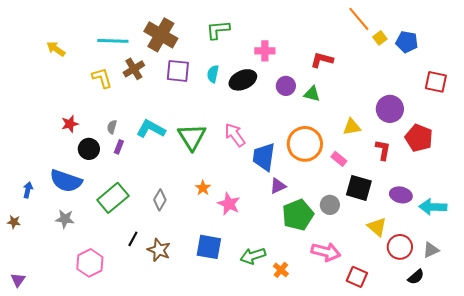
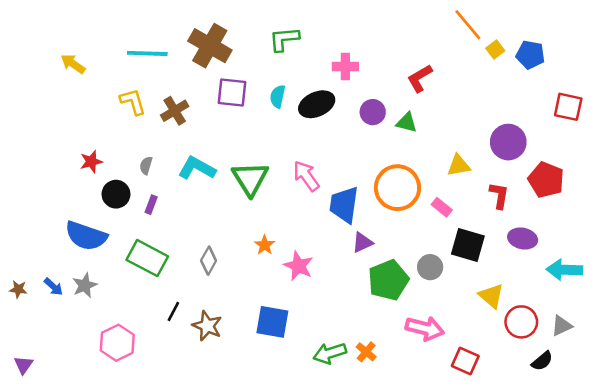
red L-shape: (322, 60) -> (420, 78), turned -45
brown cross: (134, 69) -> (175, 111), moved
purple rectangle: (119, 147) -> (151, 205), moved
blue arrow: (28, 190) -> (53, 287), moved, turned 119
purple ellipse: (401, 195) -> (523, 238), moved
green rectangle: (113, 198) -> (147, 258), turned 68
gray star: (65, 219) -> (85, 285), turned -30
green arrow: (253, 256) -> (330, 353), moved

